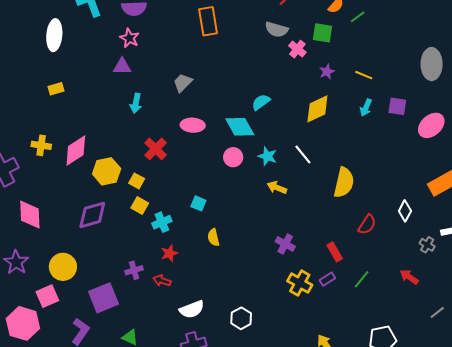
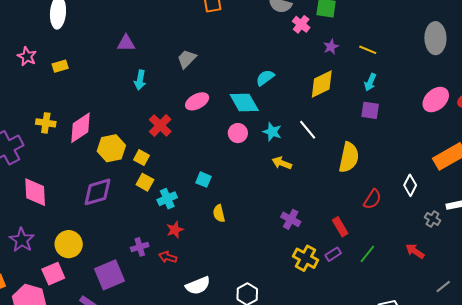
pink star: (129, 38) -> (27, 56), moved
purple square: (397, 106) -> (370, 110), moved
pink ellipse: (193, 125) -> (197, 101), turned -30

